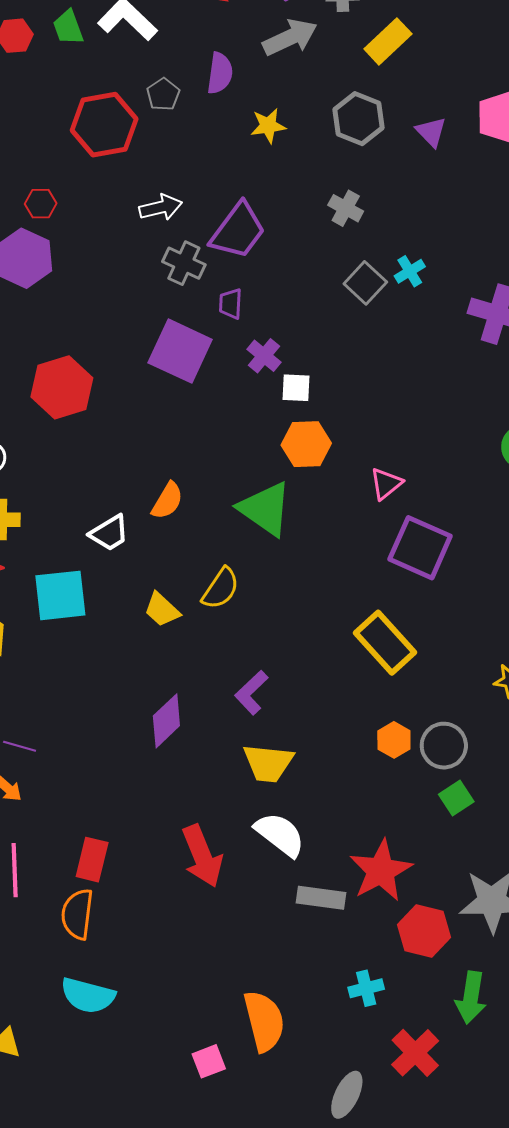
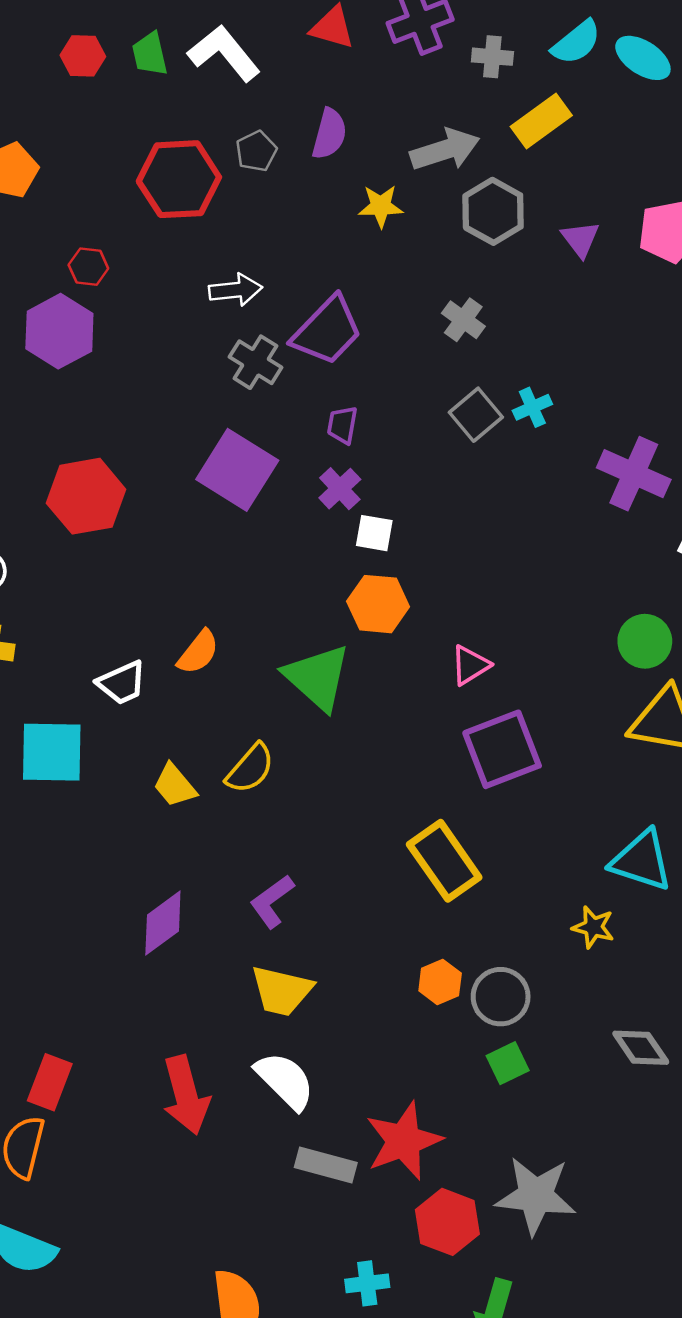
gray arrow: (290, 37) -> (445, 150), moved
purple trapezoid: (231, 304) -> (342, 425), moved
purple square: (420, 548) -> (502, 749), turned 38

